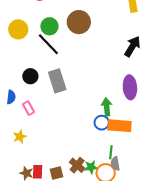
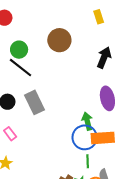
brown circle: (79, 22) -> (59, 40), moved
blue circle: (102, 123) -> (85, 137), size x1.6
green line: (111, 152) -> (88, 161), moved

